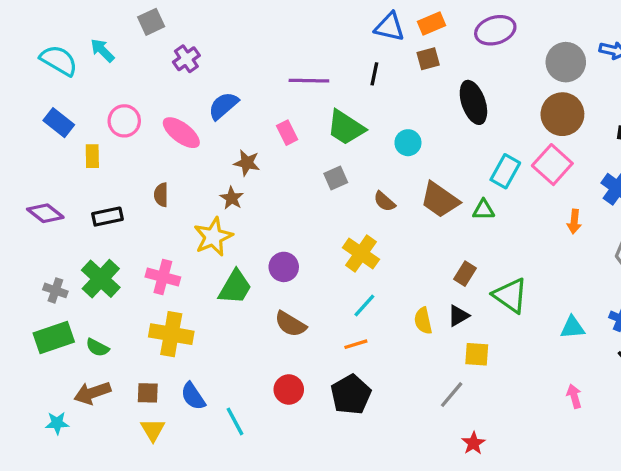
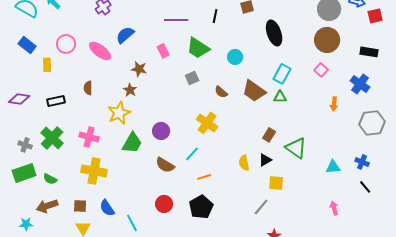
pink square: (552, 165) -> (321, 70), size x0.6
cyan rectangle: (505, 171) -> (282, 74), moved
purple diamond: (45, 213) -> (19, 99), turned -30
cyan line: (364, 306) -> (192, 154), moved

